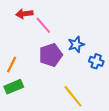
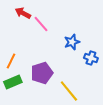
red arrow: (24, 14) -> (23, 13), turned 35
purple pentagon: (51, 55) -> (42, 73), moved

